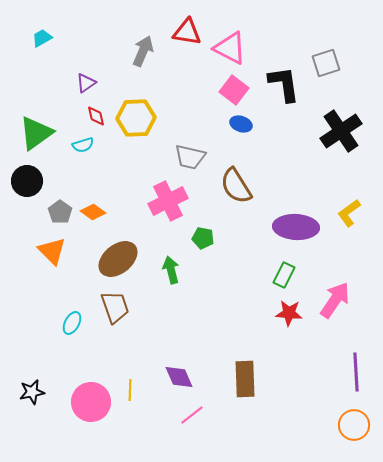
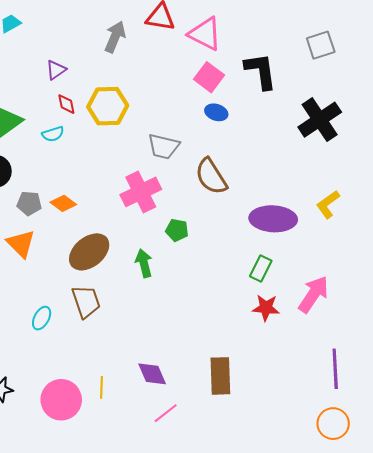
gray square: (326, 63) -> (321, 45), moved
gray pentagon: (60, 212) -> (29, 203), turned -30

